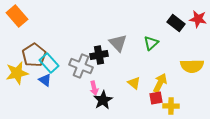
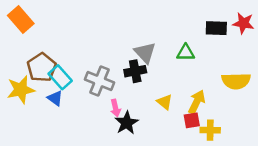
black rectangle: (176, 23) -> (216, 28), turned -36
green triangle: (151, 43) -> (186, 53), turned 42
black cross: (99, 55) -> (135, 71), moved

